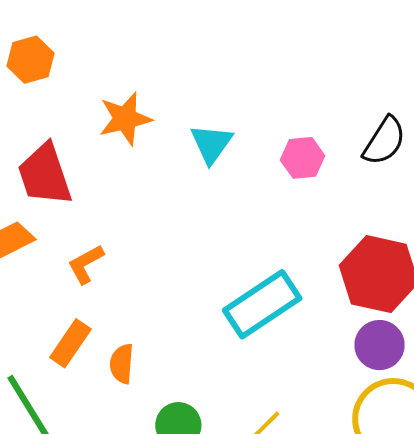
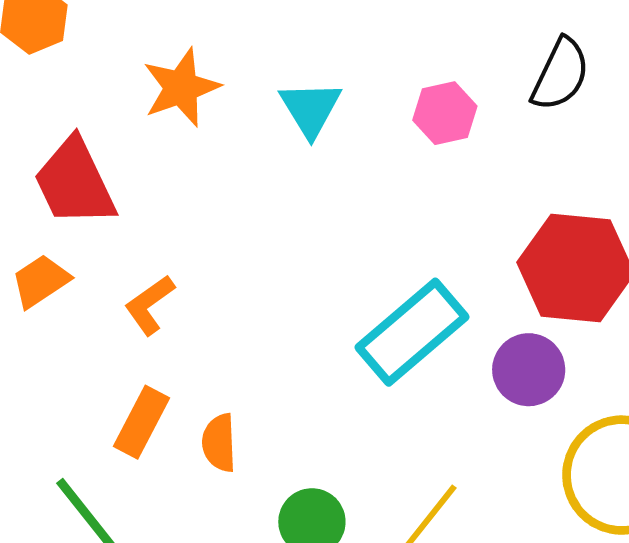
purple circle: (380, 345) -> (529, 370), moved

